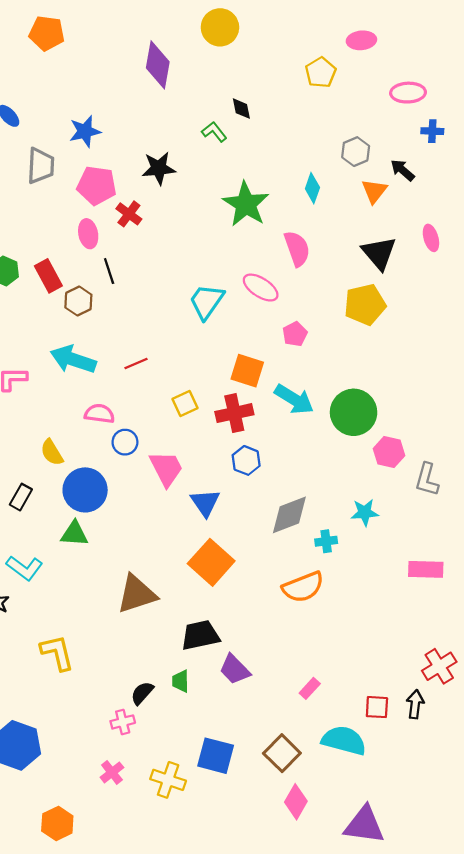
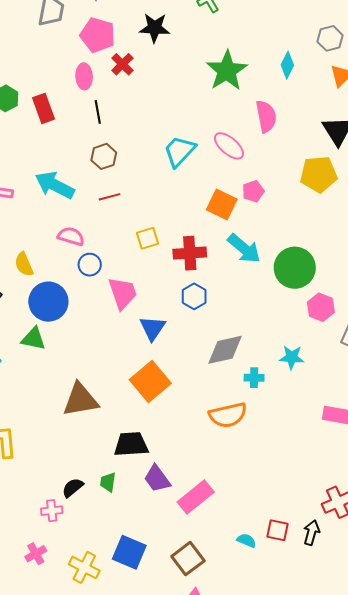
brown hexagon: (78, 301) -> (104, 156), moved
orange square: (247, 371) -> (222, 204), moved
pink rectangle: (310, 688) -> (196, 497), moved, size x1.8
cyan semicircle: (344, 740) -> (246, 540), moved, size x0.5

